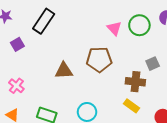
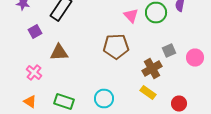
brown triangle: (64, 71) -> (59, 52), moved
brown cross: (135, 82) -> (152, 68), turned -36

